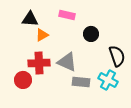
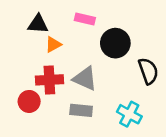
black circle: (91, 34) -> (115, 43), size x1.5
cyan cross: (108, 80) -> (129, 114), moved
gray rectangle: (81, 82) -> (81, 110), moved

